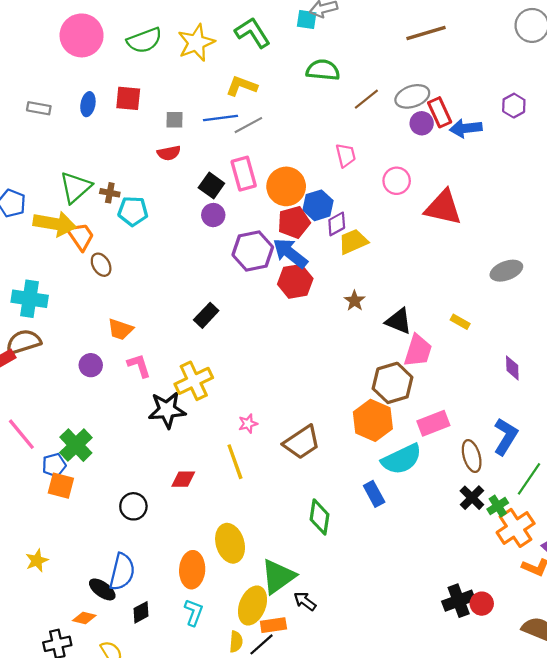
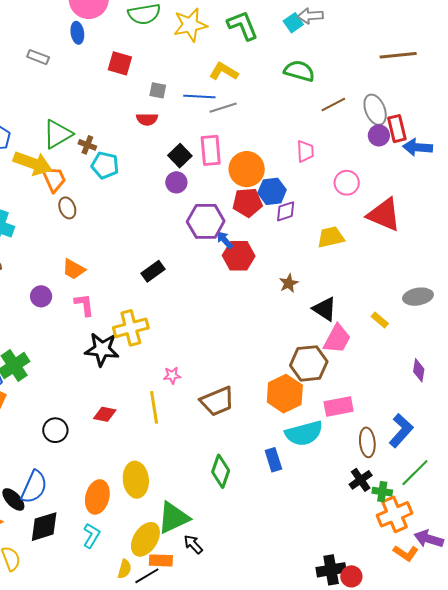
cyan square: (307, 19) -> (293, 23), turned 36
gray ellipse: (412, 96) -> (375, 110), turned 76
blue ellipse: (88, 104) -> (77, 33), moved, turned -30
yellow trapezoid: (353, 242) -> (331, 237), moved
blue arrow: (290, 253) -> (225, 240), moved, size x0.6
gray ellipse: (506, 271) -> (418, 297), moved
green cross: (498, 506) -> (382, 492), turned 30
black diamond: (141, 612) -> (44, 527), size x1.6

